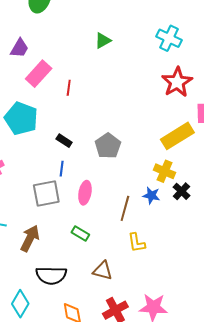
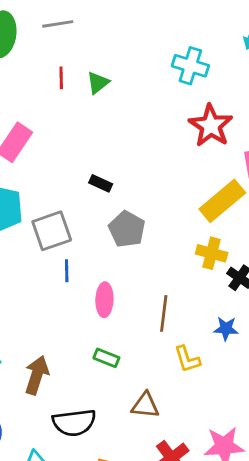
red line: (69, 88) -> (61, 78), moved
black rectangle: (64, 141) -> (101, 183), moved
gray square: (46, 193) -> (52, 231), moved
blue star: (151, 195) -> (226, 329), moved

